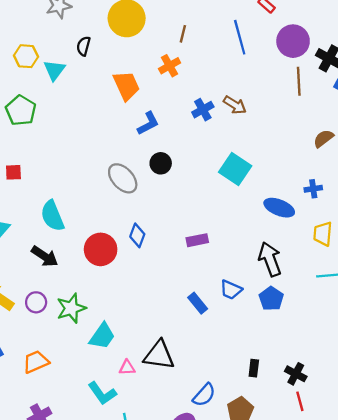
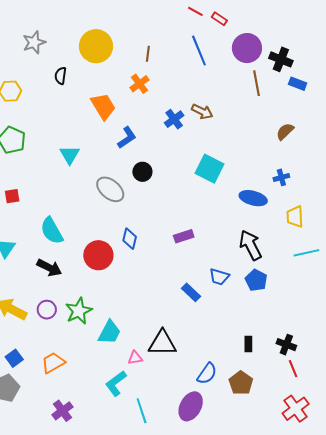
cyan triangle: (54, 70) -> (70, 155), moved
cyan L-shape: (102, 393) -> (116, 383), turned 96

